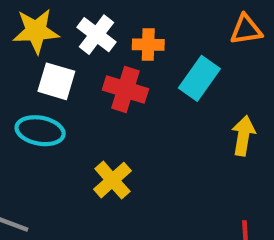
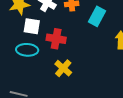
red cross: (125, 89) -> (56, 39), moved

